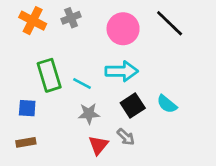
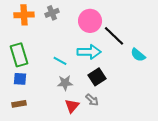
orange cross: (33, 21) -> (24, 15), turned -30
black line: (170, 23) -> (114, 36), moved
green rectangle: (49, 75) -> (19, 55), moved
cyan semicircle: (167, 104) -> (138, 55), moved

